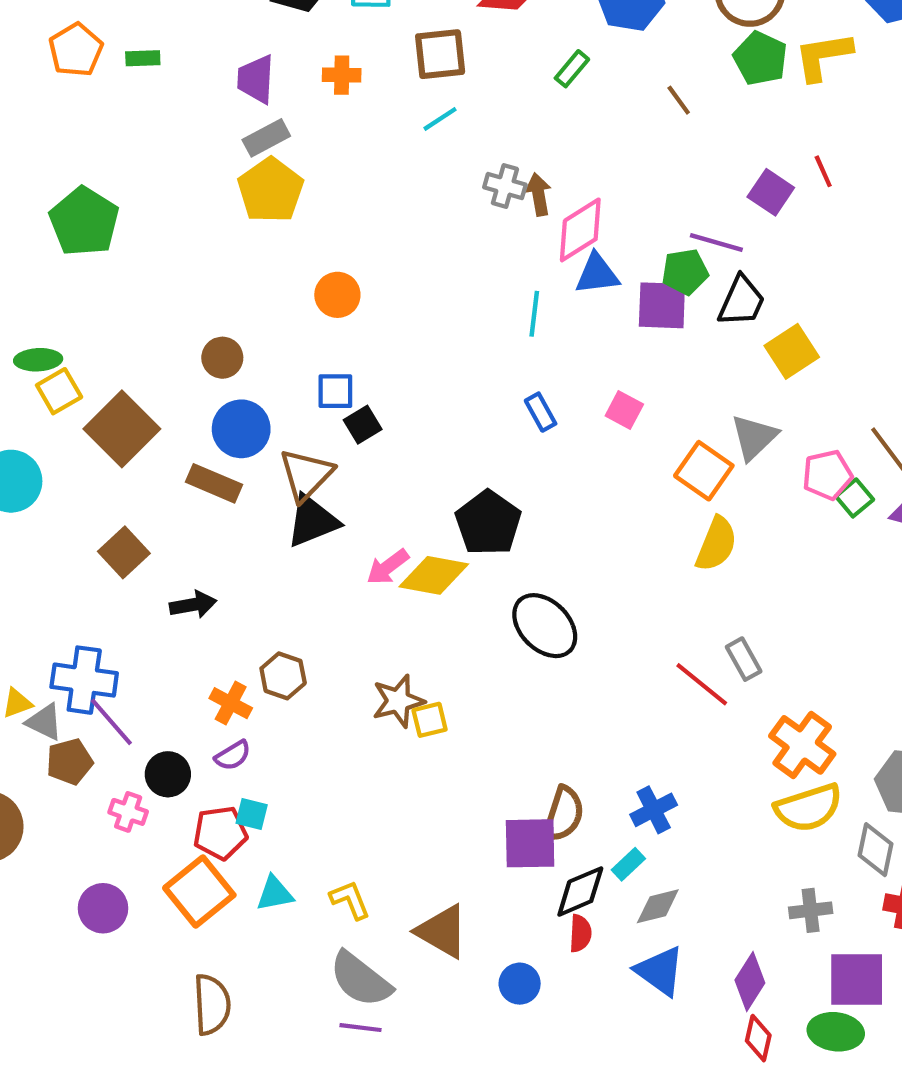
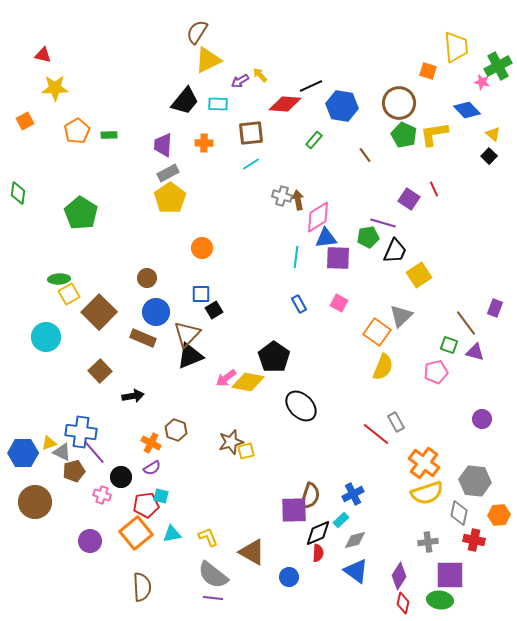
purple square: (662, 305) -> (338, 258), moved
pink pentagon: (827, 475) -> (436, 372), moved
green square: (855, 498) -> (449, 345), turned -30

